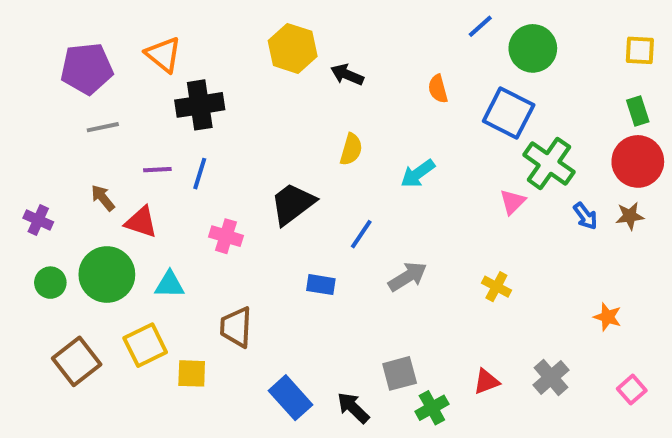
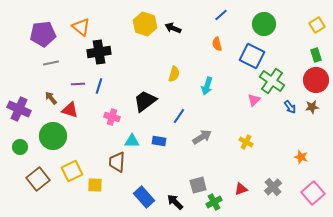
blue line: (480, 26) -> (221, 15), moved
yellow square: (640, 50) -> (317, 25), turned -35
black arrow: (347, 75) -> (173, 28), moved
cyan arrow: (418, 174) -> (207, 86), turned -36
purple cross: (38, 220) -> (19, 109), size x1.6
green circle: (50, 283) -> (20, 147), moved
cyan triangle: (169, 285) -> (132, 141), moved
pink square: (632, 390) -> (313, 193), size x1.6

